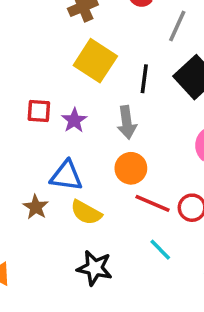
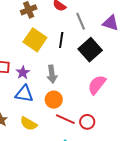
gray line: (177, 26) -> (81, 21), turned -48
black line: (144, 79) -> (61, 40), moved
blue triangle: (66, 176) -> (24, 94), moved

